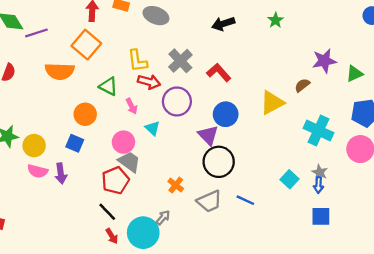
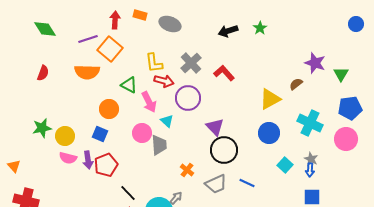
green star: (276, 20) -> (260, 28), moved
purple line: (36, 33) -> (88, 39), moved
purple star: (324, 61) -> (315, 63), turned 30
green triangle: (354, 74) -> (341, 74), turned -35
pink arrow: (132, 106) -> (149, 102), size x1.5
blue circle: (226, 114) -> (269, 133), moved
gray trapezoid: (129, 162) -> (159, 145), moved, turned 50
red pentagon: (115, 180) -> (106, 165), moved

